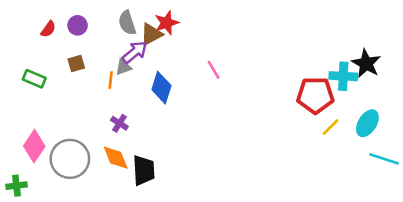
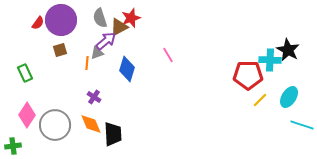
purple circle: (78, 25) -> (61, 20), size x2.0
green rectangle: (34, 79) -> (25, 73), moved, turned 42

